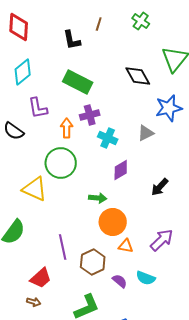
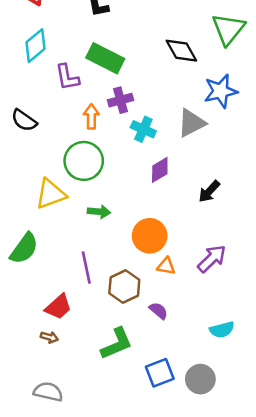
purple L-shape: (38, 108) -> (67, 77), moved
gray triangle: (146, 133) -> (191, 123), size x1.4
yellow triangle: (35, 189) -> (51, 194), turned -44
green arrow: (98, 198) -> (99, 212), moved
cyan semicircle: (146, 278) -> (222, 330), moved, turned -36

